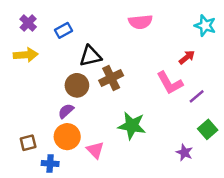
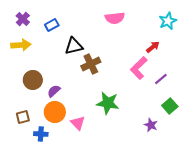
cyan star: (205, 25) -> (168, 21), turned 30
pink L-shape: (170, 83) -> (139, 68), turned 75
brown circle: (77, 85) -> (33, 80), moved

